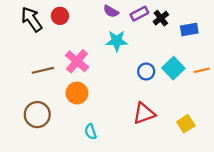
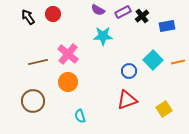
black arrow: (32, 19) -> (28, 17), size x0.7
blue circle: (146, 71) -> (129, 71), moved

